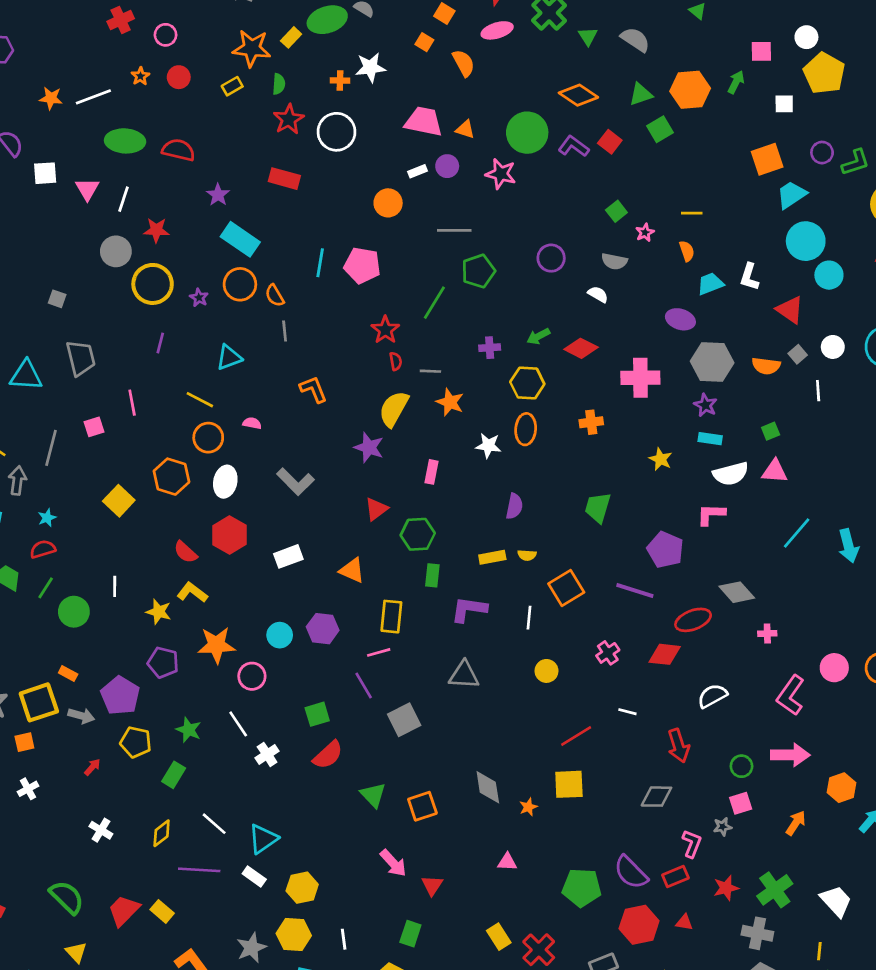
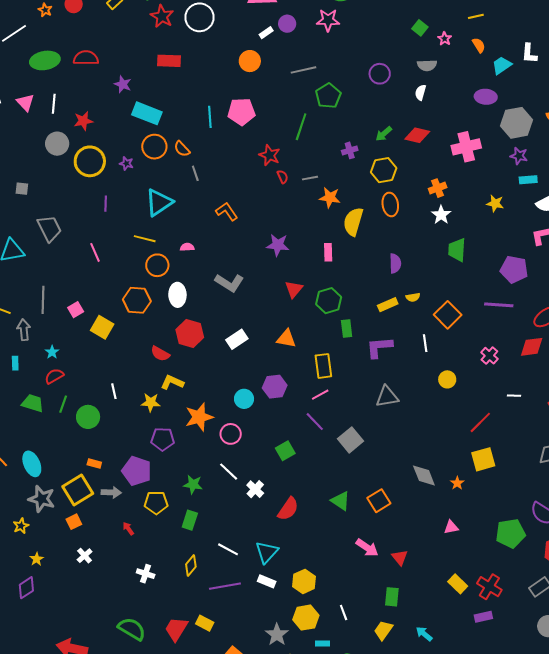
white semicircle: (598, 294) -> (421, 92), turned -91
cyan triangle: (229, 357) -> (159, 202), size x1.4
yellow semicircle: (394, 409) -> (353, 222), moved
pink square: (94, 427) -> (76, 310), moved
white star: (488, 446) -> (441, 215), moved, turned -30
red semicircle: (328, 755) -> (288, 509), moved
red arrow: (92, 767) -> (128, 529), turned -64

